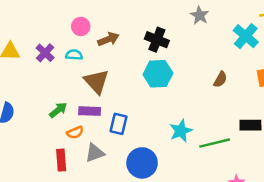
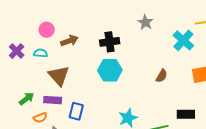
black cross: (157, 40) -> (110, 42), turned -30

